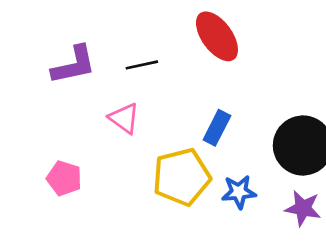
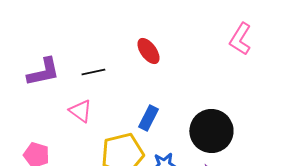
red ellipse: (217, 36) -> (148, 51), size x0.7

